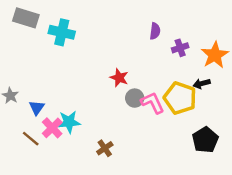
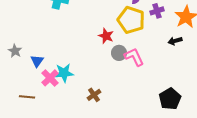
yellow pentagon: (180, 98) -> (131, 20), moved
brown line: (31, 139) -> (27, 97), moved, turned -35
black pentagon: (205, 140) -> (170, 99), moved

